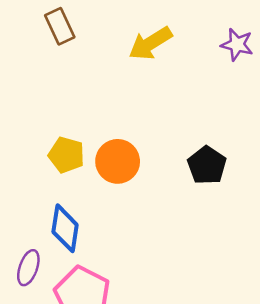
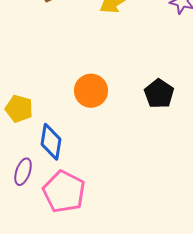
yellow pentagon: (66, 155) -> (19, 109), moved

